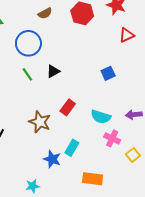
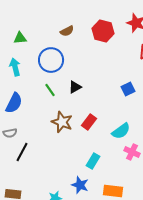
cyan semicircle: (101, 117) -> (121, 131), turned -54
brown star: (40, 122) -> (62, 122), moved
blue star: (52, 159) -> (80, 185), moved

